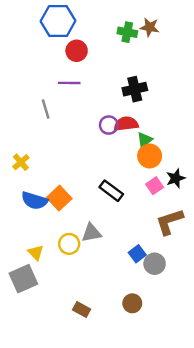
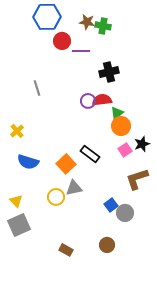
brown star: (150, 27) -> (87, 22), moved
purple line: (69, 83) -> (81, 51), moved
orange square: (59, 198) -> (66, 164), moved
yellow triangle: (36, 253) -> (16, 201), moved

